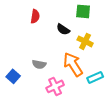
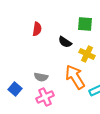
pink cross: (55, 86) -> (45, 97), moved

